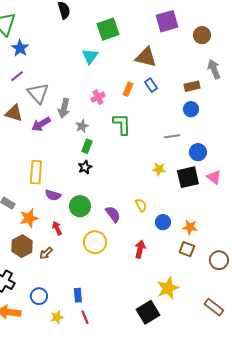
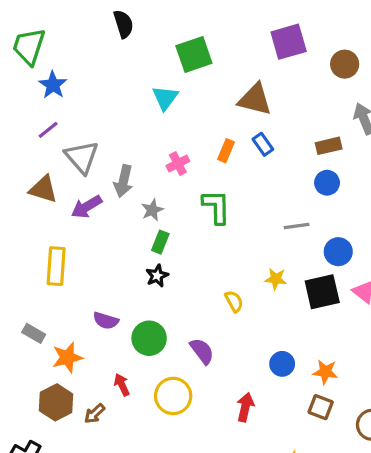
yellow rectangle: (36, 172) -> (56, 266), moved
yellow semicircle: (141, 205) -> (234, 301), moved
red arrow: (57, 228) -> (122, 385), moved

